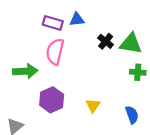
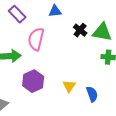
purple rectangle: (53, 23) -> (17, 14), moved, turned 30
blue semicircle: (132, 115) -> (92, 94), moved

